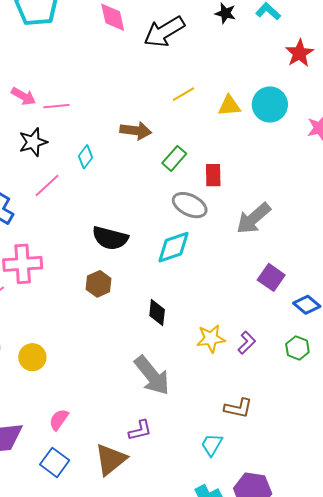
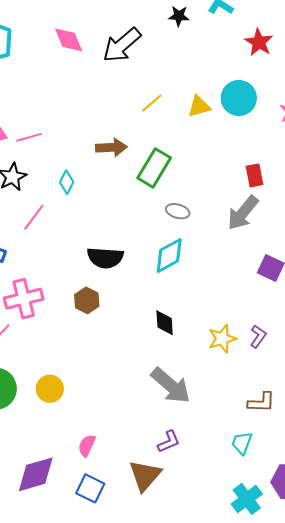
green rectangle: (174, 158) -> (154, 168), size x1.5
red rectangle: (213, 175) -> (254, 175), moved
gray ellipse: (190, 205) -> (178, 211), size x0.7
brown hexagon: (99, 284) -> (87, 300), moved

